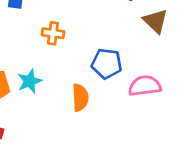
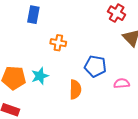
pink semicircle: (145, 86) -> (122, 83), size x0.7

